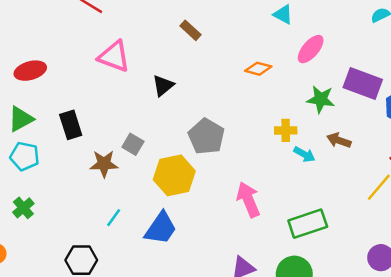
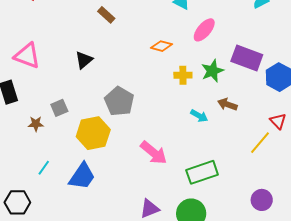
pink triangle: (114, 56) -> (27, 56), moved
green star: (321, 99) -> (212, 71), turned -30
yellow cross: (286, 130) -> (183, 75), moved
gray square: (133, 144) -> (59, 108), turned 36
brown star: (104, 164) -> (36, 124), size x0.7
pink arrow: (248, 200) -> (154, 153), turned 152

